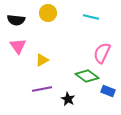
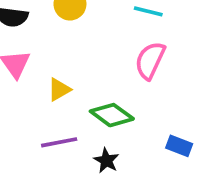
pink semicircle: (102, 53) -> (150, 60), moved
green diamond: (87, 76) -> (112, 115), moved

